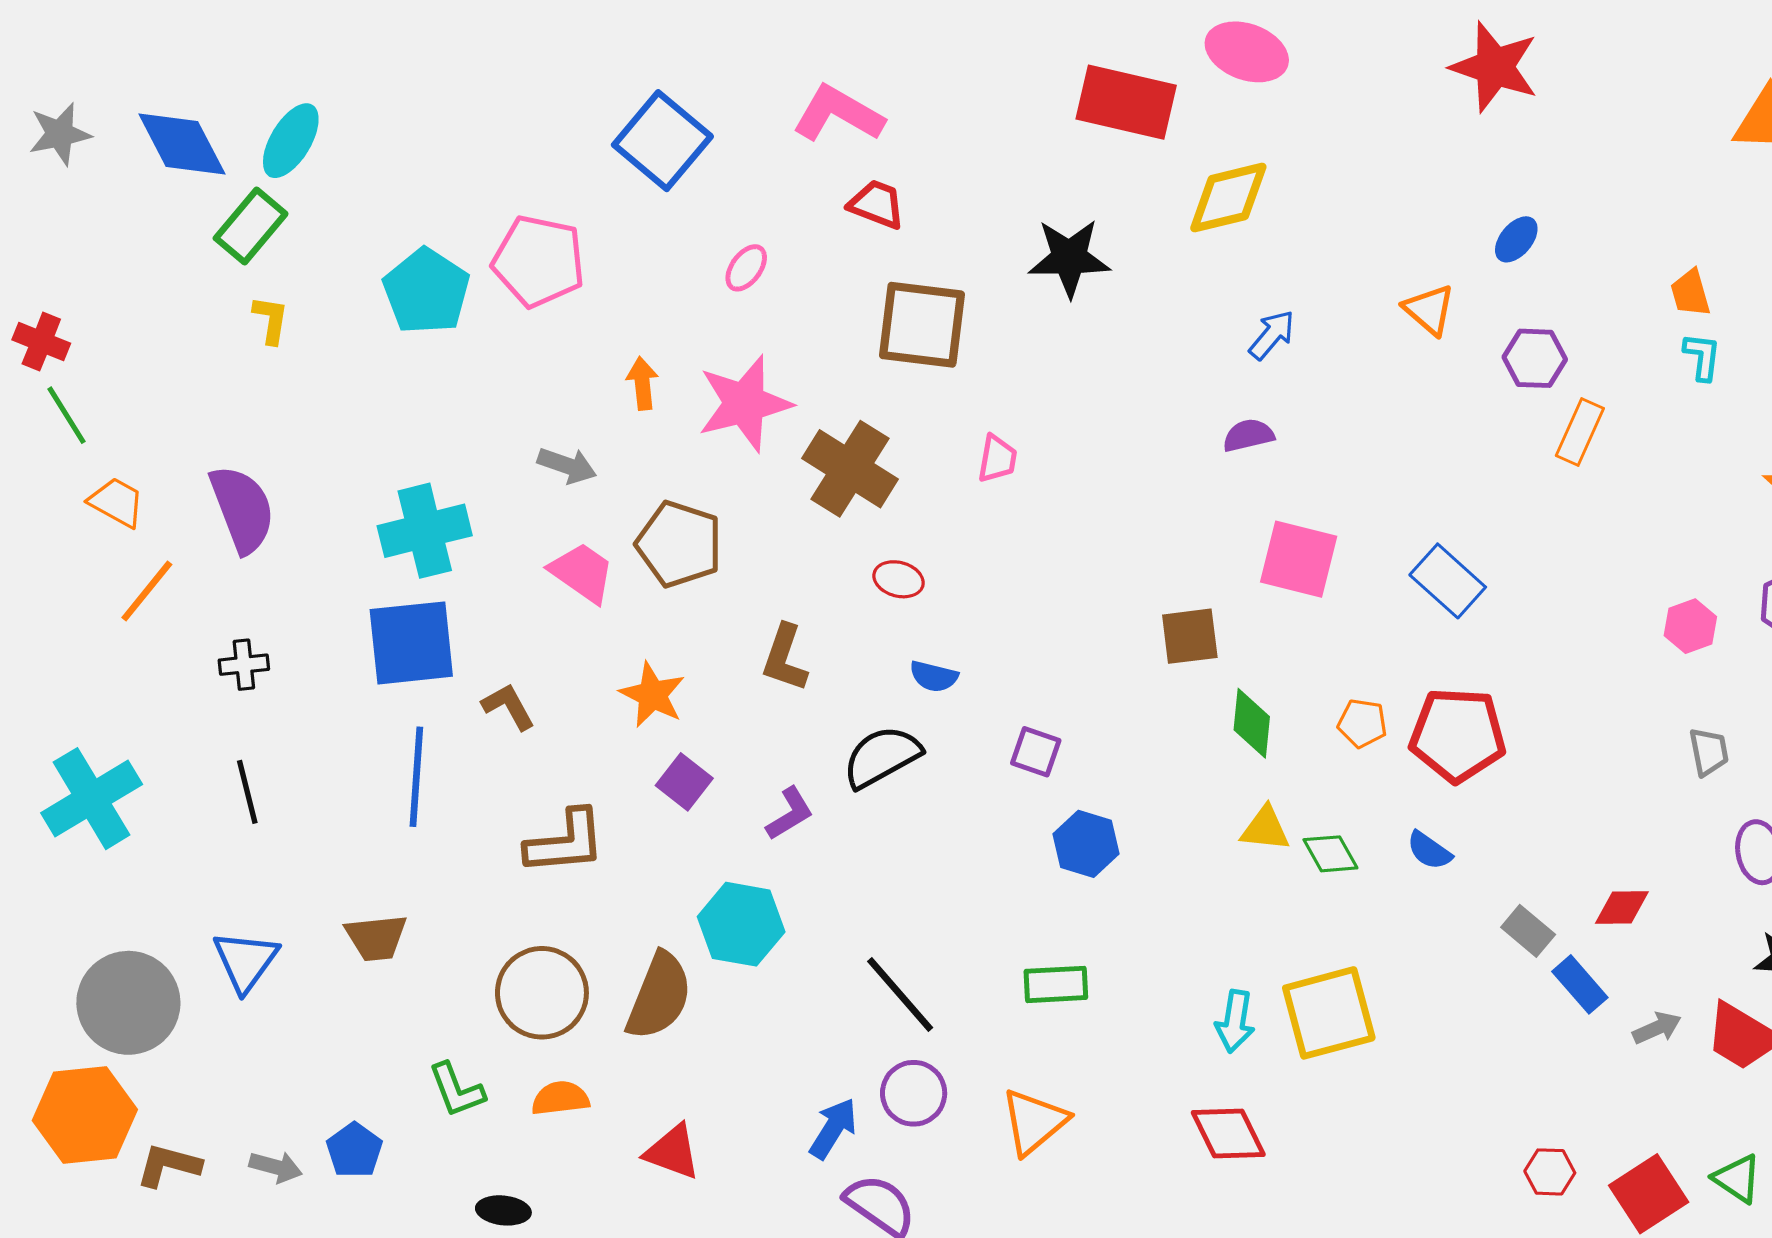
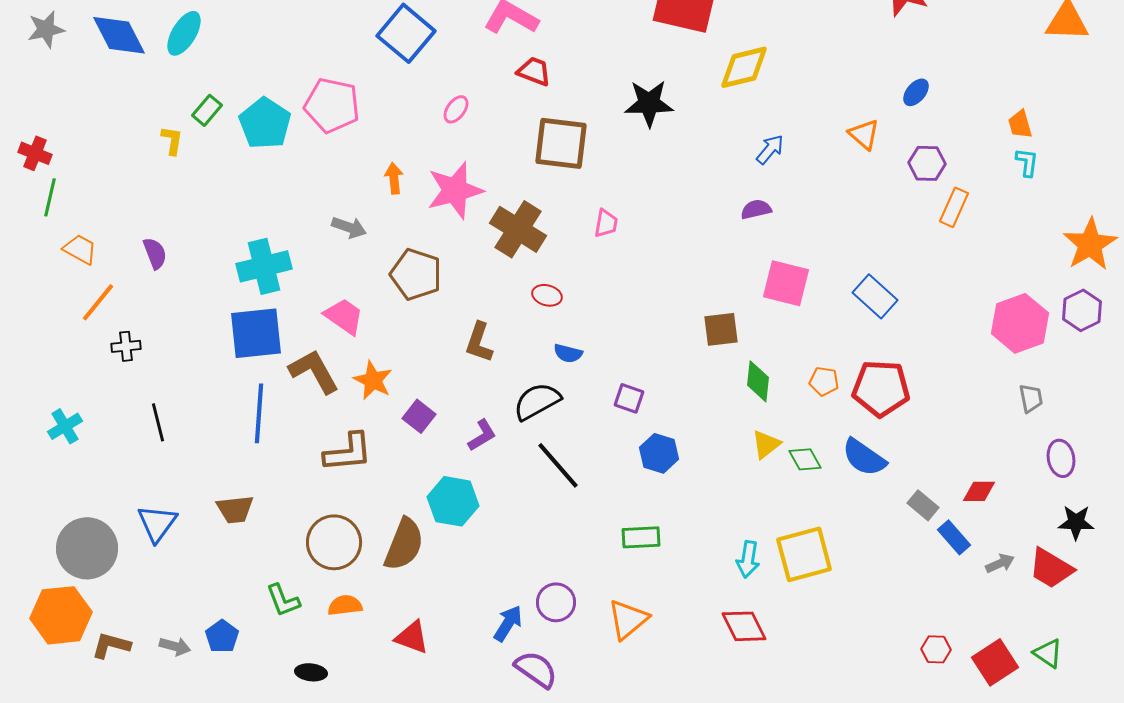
green rectangle: (251, 226) -> (207, 110), moved, size x0.7
green line: (66, 415) -> (50, 197), turned 45
purple semicircle: (242, 509) -> (155, 253), size x0.6
pink trapezoid: (582, 573) -> (344, 316), moved
pink hexagon: (1690, 626) -> (1020, 323), size x1.8
black cross: (244, 665) -> (126, 346), moved
orange star: (652, 695) -> (373, 380), moved
brown L-shape: (508, 707) -> (314, 371), size x1.6
cyan cross: (92, 799) -> (65, 426), size x0.6
yellow triangle: (1265, 829) -> (766, 444), turned -44
blue semicircle: (1429, 850) -> (864, 457), size x1.6
black line: (900, 994) -> (558, 465), moved

